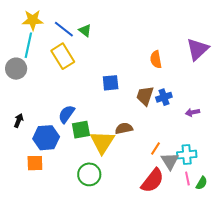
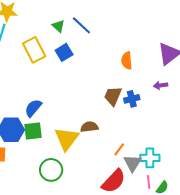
blue line: (64, 29) -> (81, 25), moved
blue square: (111, 83) -> (64, 52), moved, turned -30
purple arrow: (192, 112) -> (161, 85), moved
green square: (81, 130) -> (33, 131), moved

